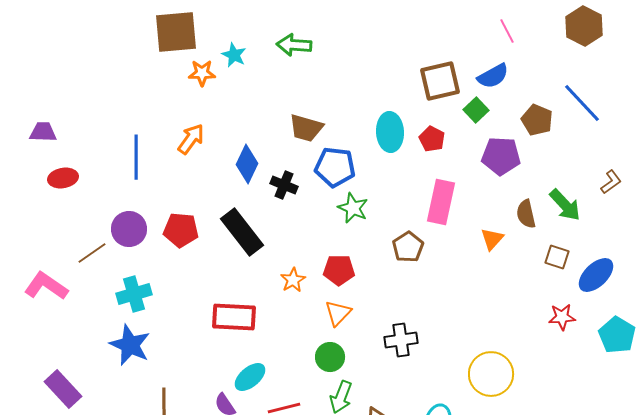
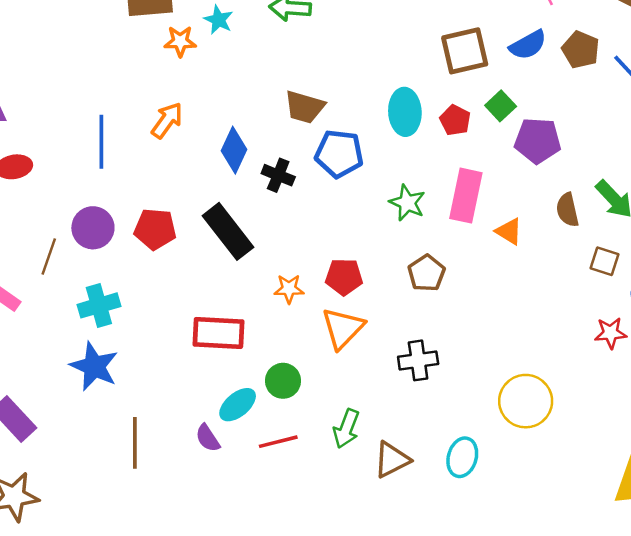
green square: (476, 110) -> (501, 106), moved
brown pentagon: (537, 120) -> (581, 50), moved
green star: (353, 208) -> (407, 203), moved
orange triangle: (492, 239) -> (509, 231), moved, turned -40
brown pentagon: (408, 247) -> (426, 273), moved
brown line: (92, 253) -> (49, 256), turned -36
orange star: (293, 280) -> (289, 289), turned 30
orange triangle: (338, 313) -> (343, 328), size x1.4
green circle: (330, 357) -> (283, 381), moved

